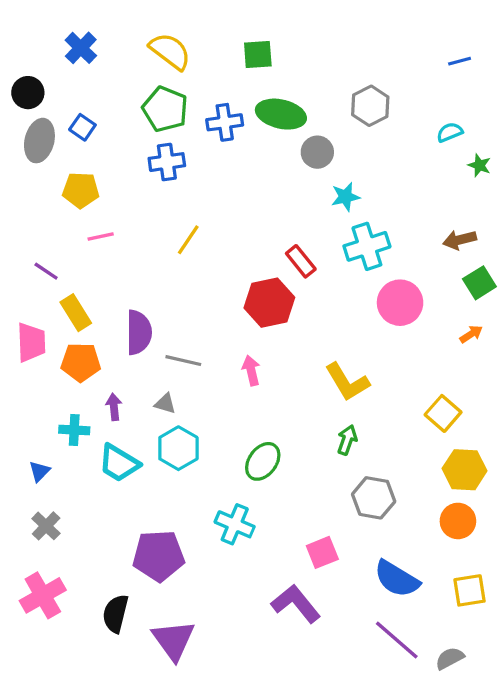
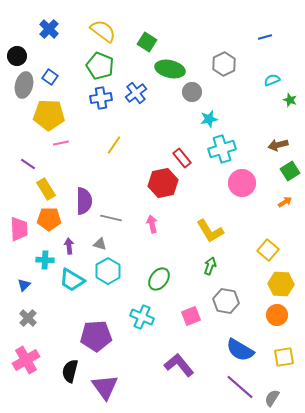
green square: (258, 55) -> (147, 42), moved, turned 36
blue line: (460, 61) -> (265, 37), moved
blue cross: (225, 122) -> (136, 93), moved, turned -30
yellow pentagon: (81, 190) -> (49, 115), size x1.4
pink trapezoid: (31, 342) -> (19, 229), moved
pink square: (322, 552) -> (191, 316), moved
gray semicircle: (450, 658) -> (272, 398), turned -30

